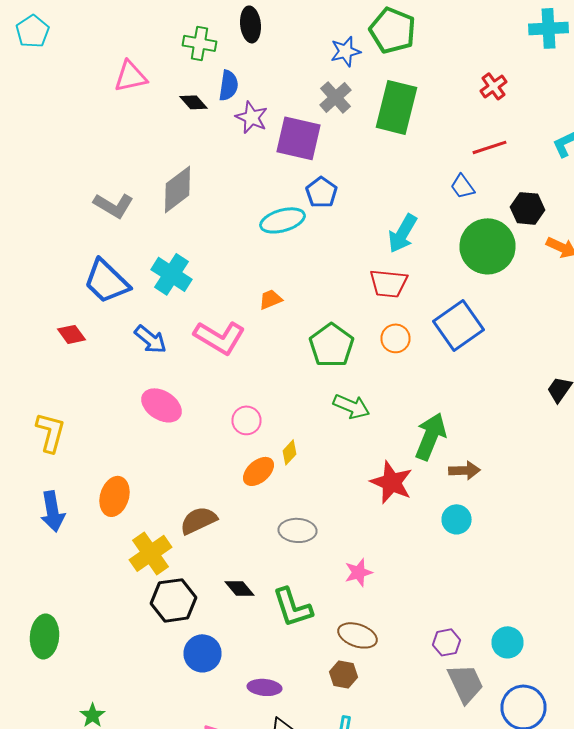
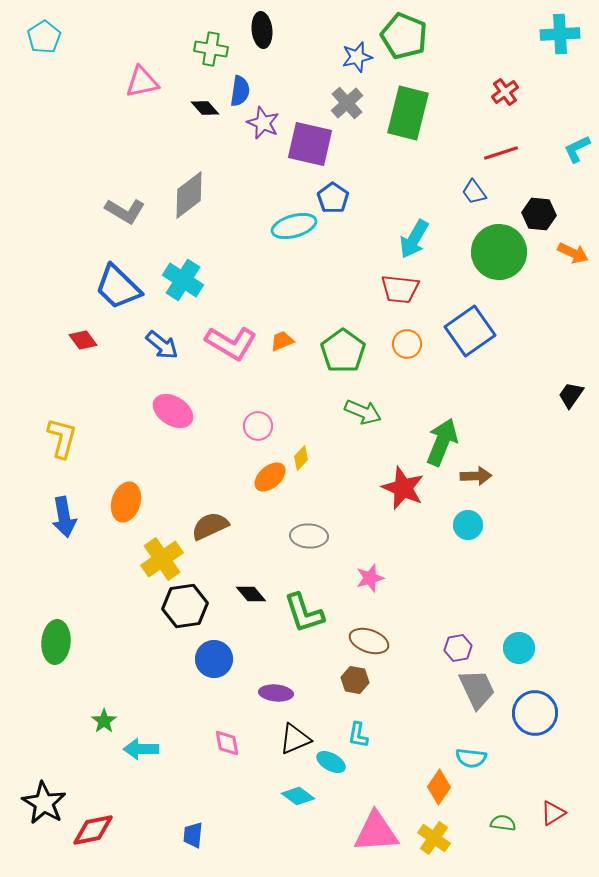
orange trapezoid: (270, 299) -> (282, 341), moved

